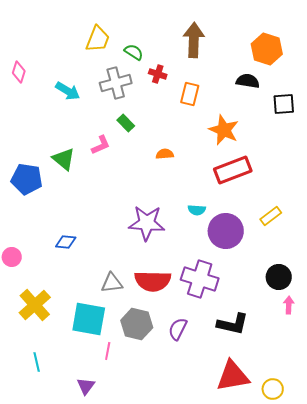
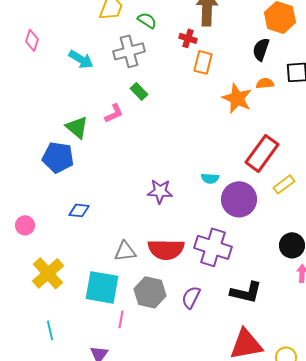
red cross: (158, 74) -> (188, 38), moved
black semicircle: (248, 81) -> (261, 49), turned -80
orange semicircle: (165, 154) -> (265, 83), moved
red rectangle: (233, 170) -> (262, 153), moved, turned -33
blue pentagon: (27, 179) -> (58, 157), moved
purple star: (147, 223) -> (160, 191), size x0.7

